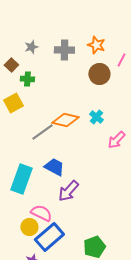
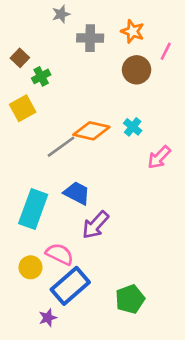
gray star: (31, 47) -> (61, 14), moved
green cross: (27, 79) -> (41, 76), turned -32
yellow circle: (29, 227) -> (30, 267), moved

